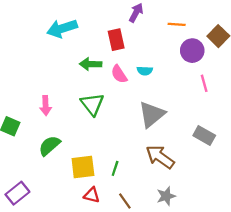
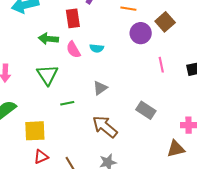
pink line: (204, 83) -> (161, 65), moved
gray triangle: (152, 114) -> (100, 88), size x0.6
green line: (115, 168) -> (67, 103), moved, turned 56
red triangle: (92, 195) -> (41, 157), turned -42

